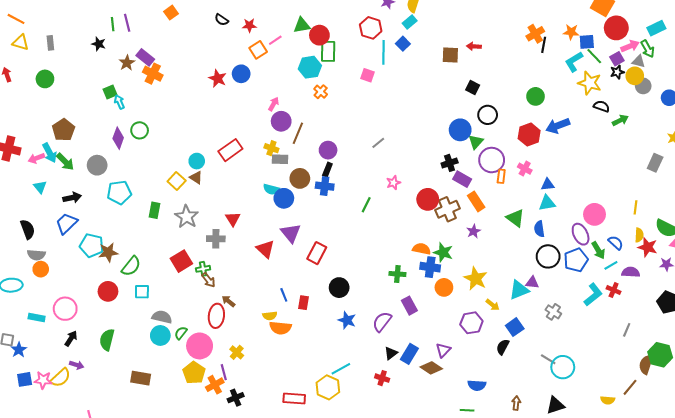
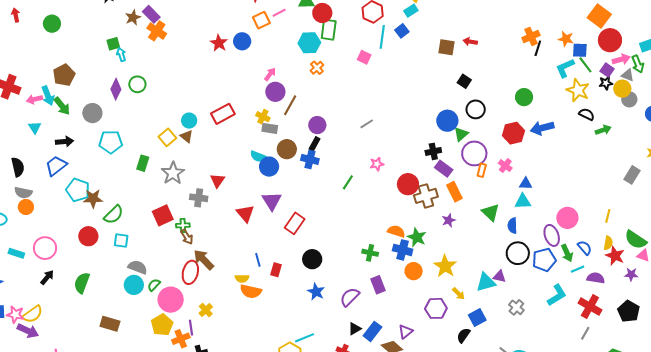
purple square: (617, 59) -> (607, 70), turned -32
red cross: (614, 290) -> (590, 307), moved, size x1.6
brown arrow: (228, 301) -> (204, 260), size x1.6
purple arrow: (77, 365) -> (28, 331), moved, size x1.5

